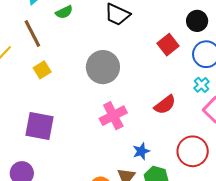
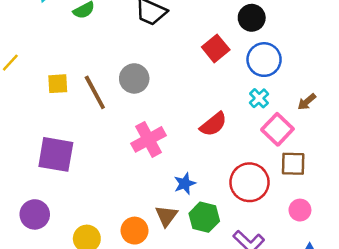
brown line: (32, 33) -> (95, 92), moved
gray circle: (103, 67) -> (134, 78), size x0.7
yellow square: (42, 70) -> (58, 84), turned 30

